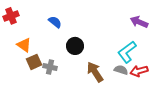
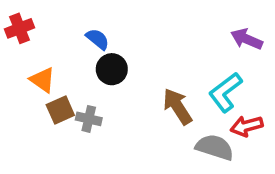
black circle: (75, 46) -> (112, 69), moved
gray semicircle: (121, 70) -> (215, 147), moved, size x1.5
brown arrow: (95, 72) -> (177, 106), moved

